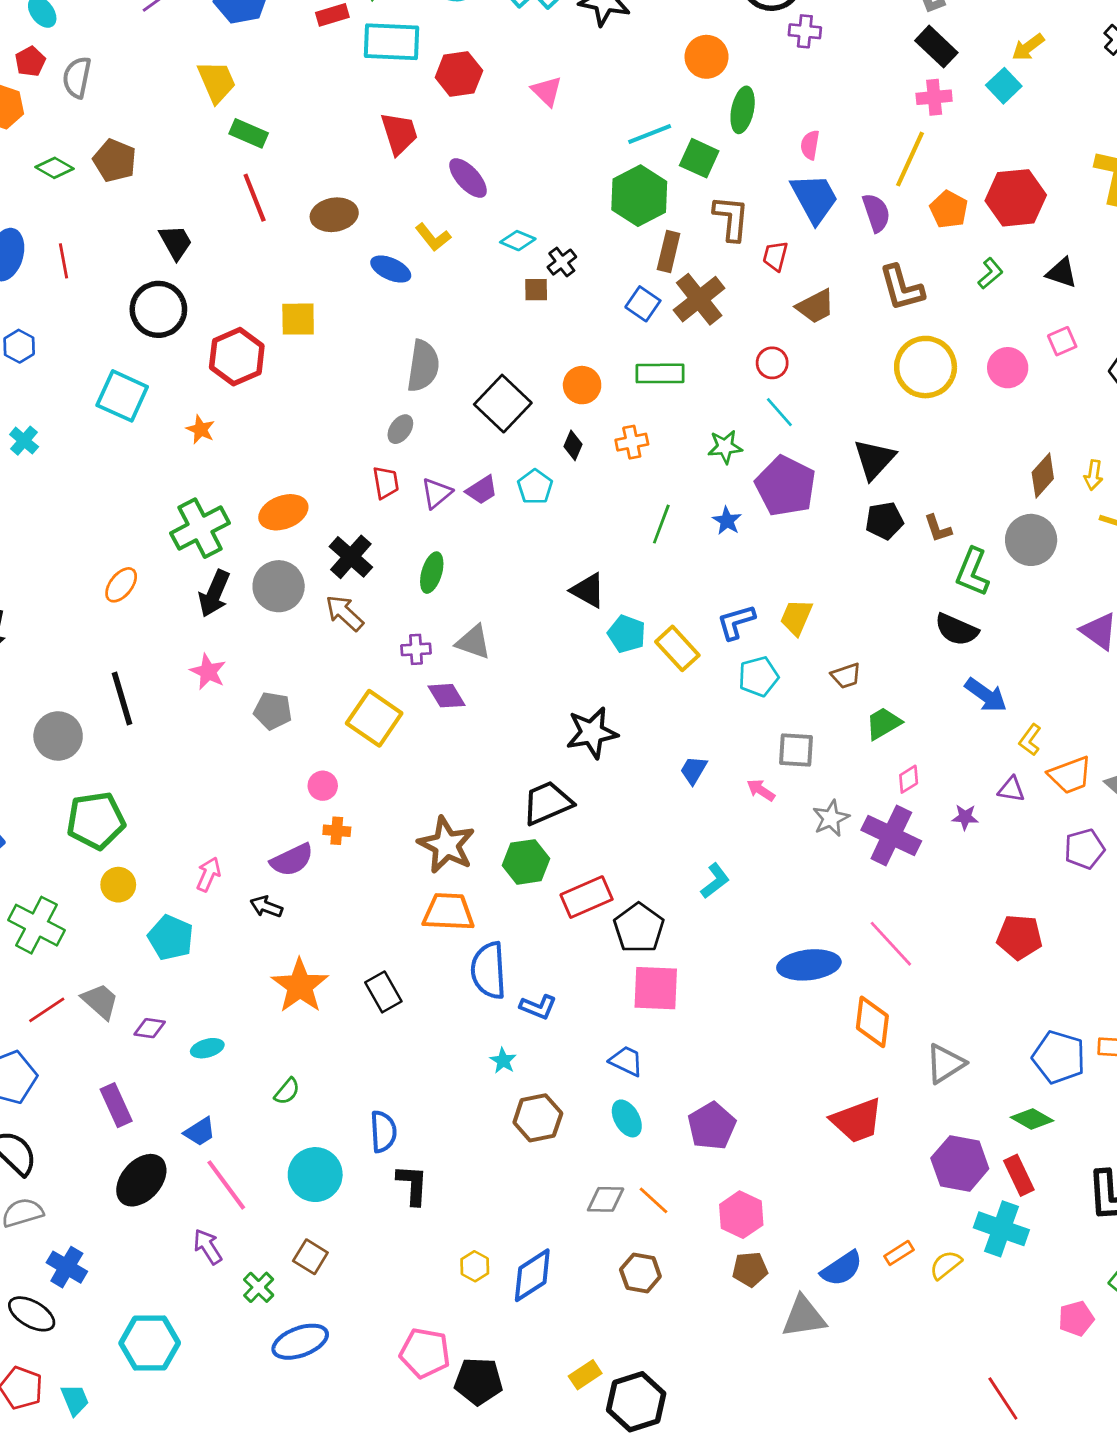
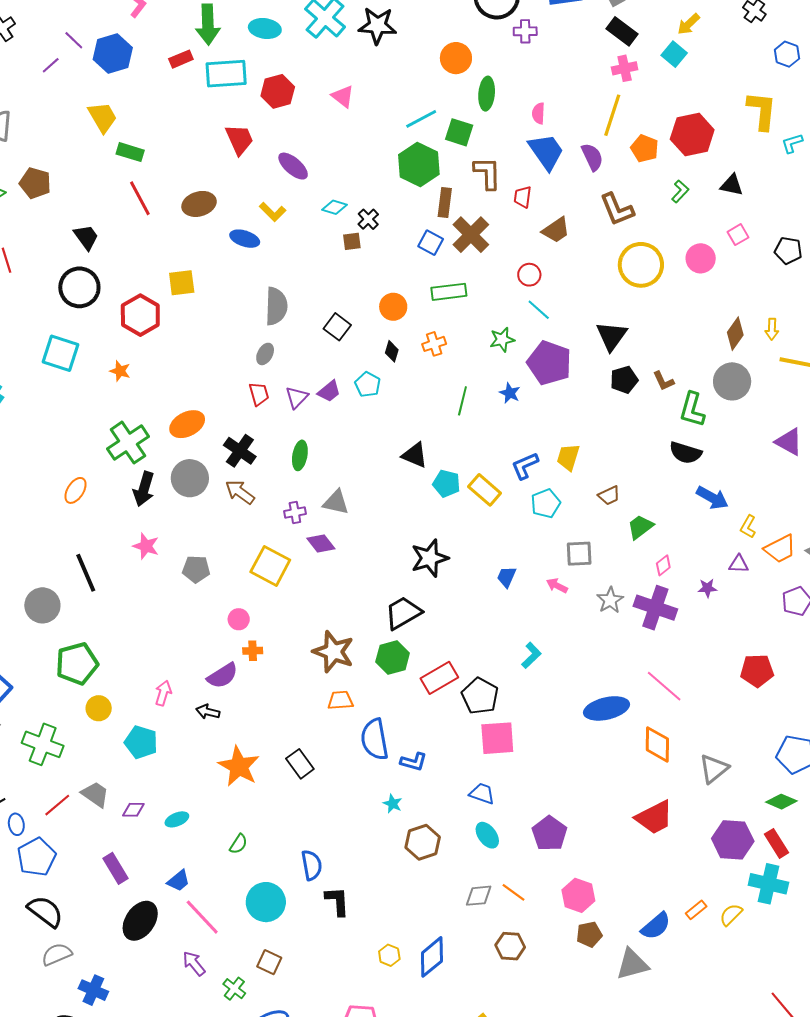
black square: (503, 404) -> (337, 327), size x0.7
orange trapezoid: (448, 912) -> (340, 700), size x0.7

